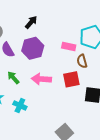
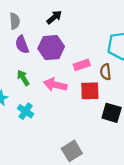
pink rectangle: (69, 46) -> (82, 65), moved, turned -40

